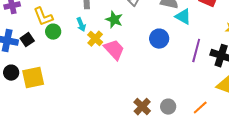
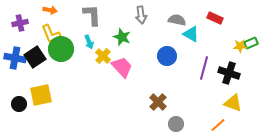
green circle: (53, 32) -> (61, 49), size x1.6
black square: (27, 40) -> (35, 57), size x1.5
black circle: (11, 73) -> (19, 104), moved
brown cross: (142, 107) -> (158, 102), moved
orange line: (200, 108) -> (218, 125), moved

